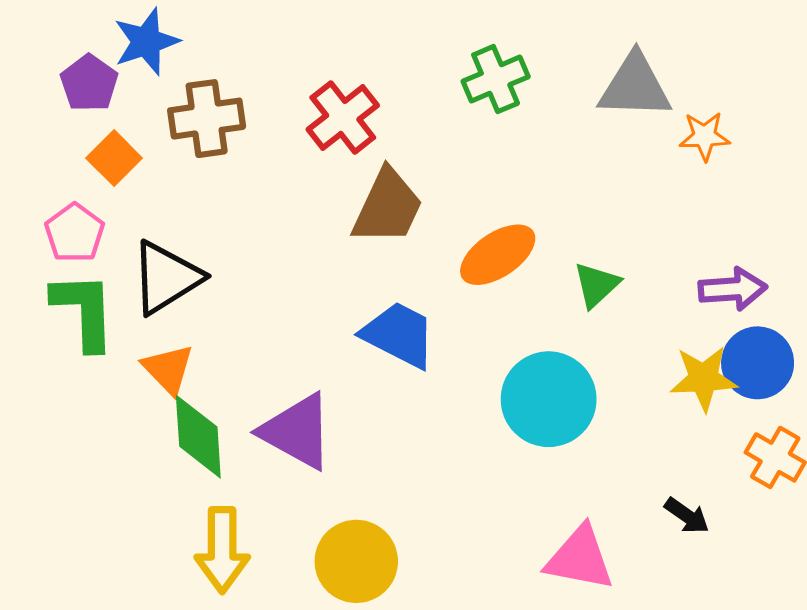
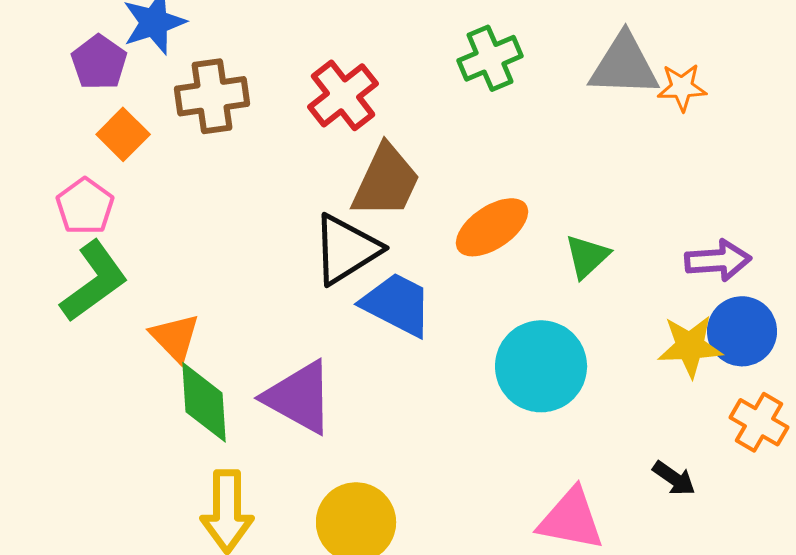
orange star: (705, 136) -> (682, 87), moved
black triangle: (166, 278) -> (346, 249), moved
green L-shape: (84, 311) -> (94, 281), turned 56

